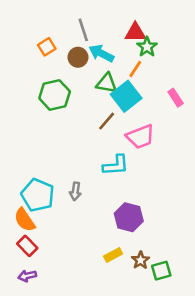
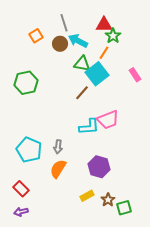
green hexagon: (55, 95) -> (26, 83), moved
pink trapezoid: (140, 137) -> (108, 120), moved
orange semicircle: (25, 220) -> (58, 169), moved, turned 66

